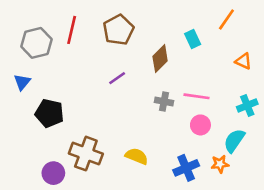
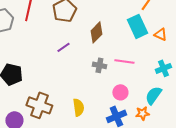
cyan rectangle: (193, 39) -> (137, 26), moved, size x1.6
pink circle: (200, 125) -> (120, 92), moved
yellow semicircle: (137, 156) -> (78, 107), turned 60

